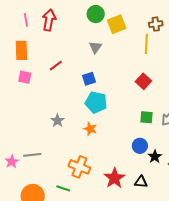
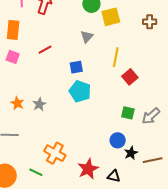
yellow line: (146, 44) -> (116, 57), moved
orange star: (90, 129) -> (17, 103), moved

